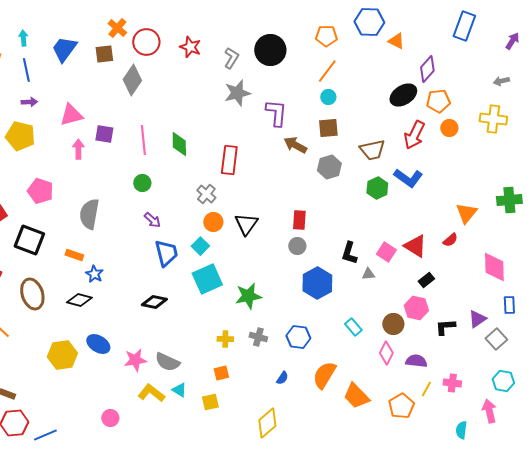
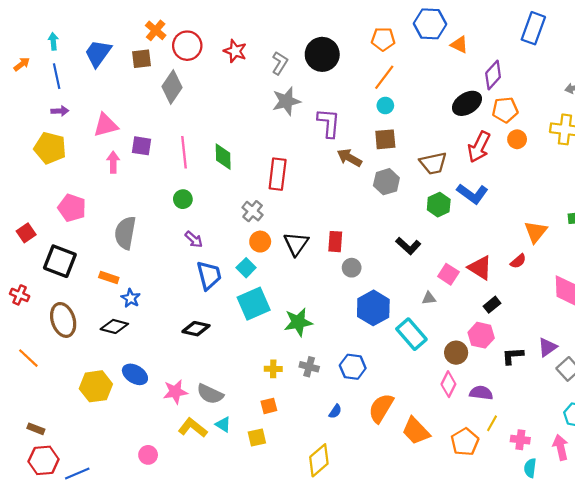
red rectangle: (299, 220) -> (335, 242), moved
black L-shape: (349, 253) -> (408, 246), moved, turned -65
cyan rectangle: (353, 327) -> (411, 334), moved, size x1.6
pink cross: (452, 383) -> (520, 440), moved

